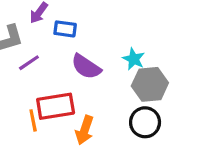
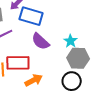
blue rectangle: (65, 29) -> (31, 16), size x1.6
orange arrow: (85, 130) -> (34, 80), turned -144

